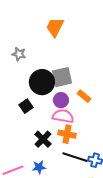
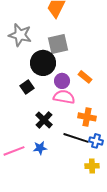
gray star: (19, 54) -> (20, 35), size x1.6
gray square: (62, 77) -> (58, 44), moved
orange cross: (67, 134) -> (87, 117), moved

